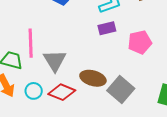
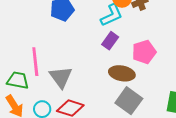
purple rectangle: (107, 28) -> (110, 41), turned -36
brown ellipse: (93, 78) -> (122, 73), moved

